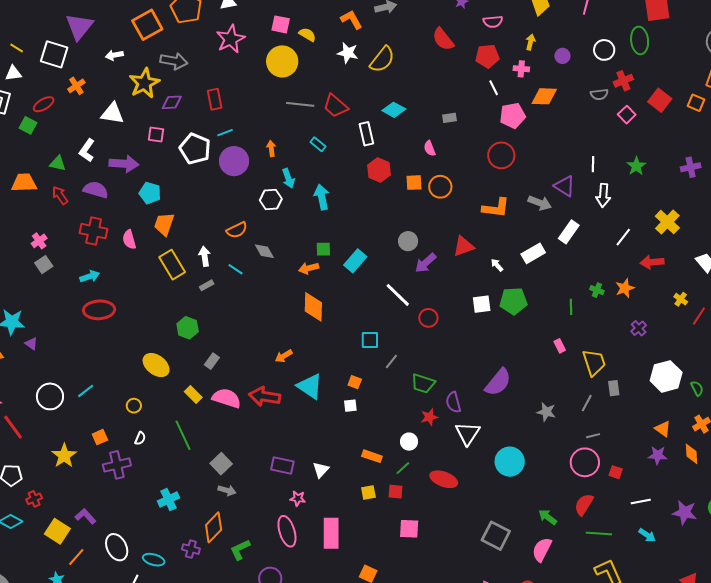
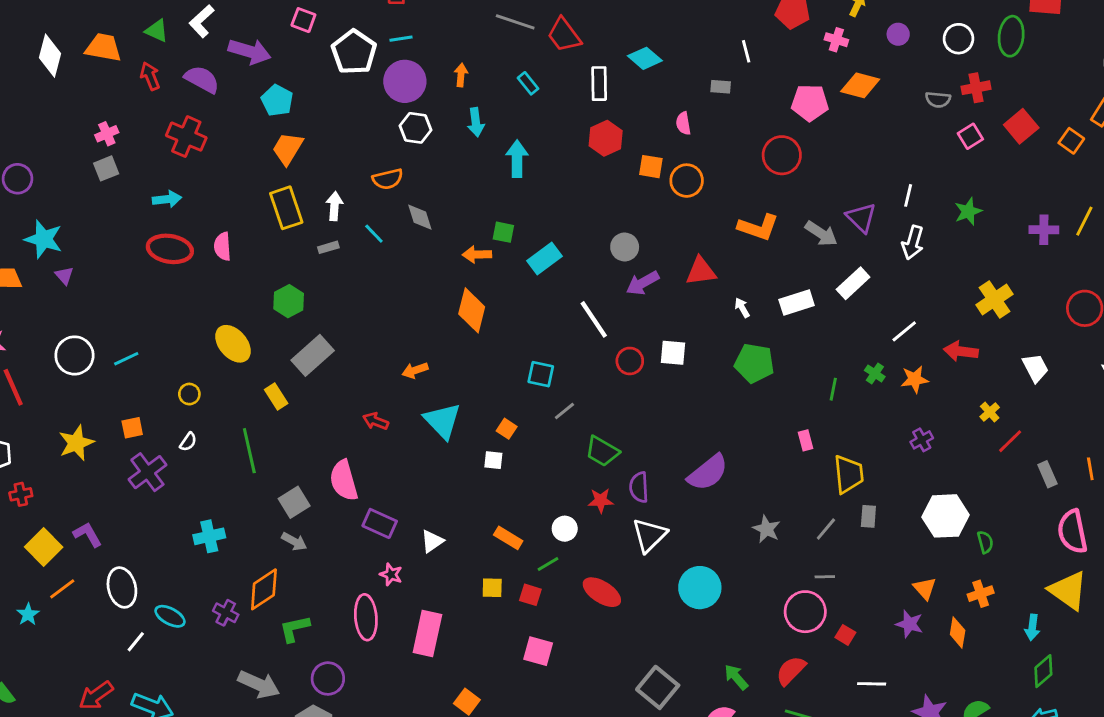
white line: (494, 88) -> (746, 51), moved
white hexagon: (271, 200) -> (415, 128), moved
white line: (623, 237) -> (904, 331), moved
pink semicircle: (129, 240) -> (223, 246), moved
white square: (482, 304) -> (673, 353), moved
gray rectangle: (212, 361) -> (313, 355), size x1.8
red arrow: (265, 397) -> (376, 421), size x0.6
pink semicircle: (227, 398) -> (344, 480), moved, turned -136
purple cross: (117, 465) -> (147, 472), turned -36

